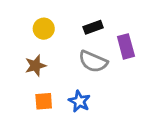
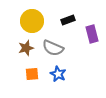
yellow circle: (44, 29) -> (32, 21), size x1.5
gray semicircle: (93, 62) -> (53, 48), moved

